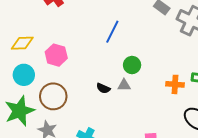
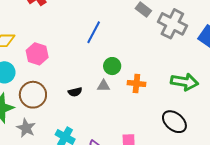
orange cross: (175, 84) -> (136, 84), moved
black semicircle: (103, 88) -> (75, 92), moved, turned -40

